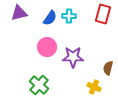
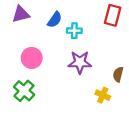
cyan cross: (69, 16) -> (74, 31), moved
pink circle: (47, 47) -> (32, 58), moved
green cross: (39, 85) -> (24, 91), moved

